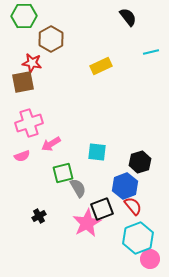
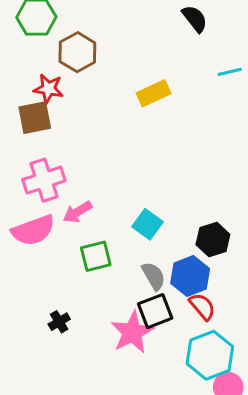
cyan square: (97, 152) -> (147, 224), turned 30
pink semicircle: (22, 156) -> (33, 230), size x1.8
gray semicircle: (78, 188) -> (154, 276), moved

